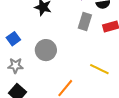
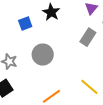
blue square: (13, 39) -> (25, 23), moved

